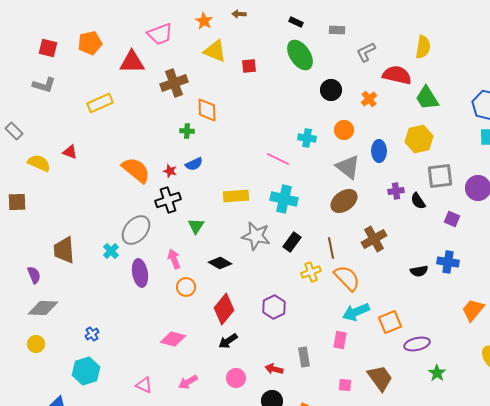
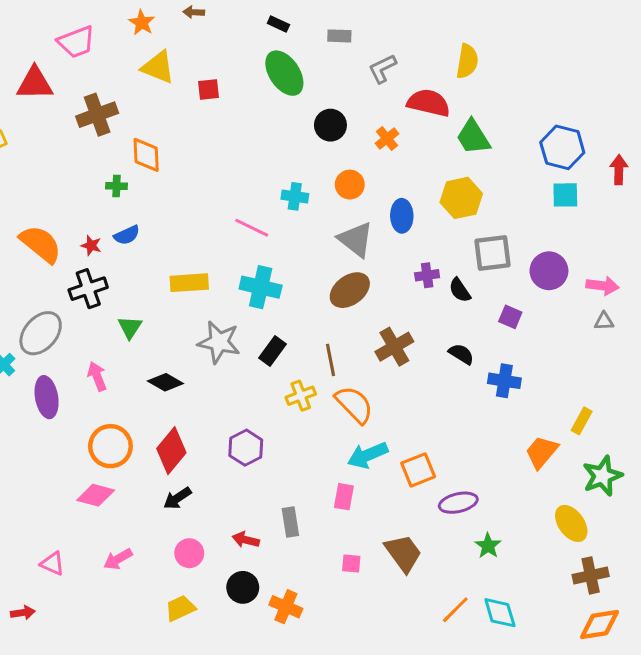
black semicircle: (419, 271) -> (461, 354), moved, turned -138
orange circle: (186, 287) -> (110, 446), moved, size x1.5

